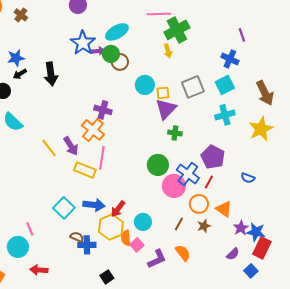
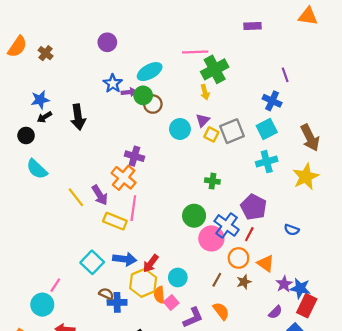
blue star: (83, 43) -> (113, 83), size x0.7
yellow square: (163, 93) -> (211, 134), moved, turned 32
purple triangle: (166, 109) -> (203, 120), moved, size x0.6
pink line: (30, 229) -> (55, 285), turned 56

